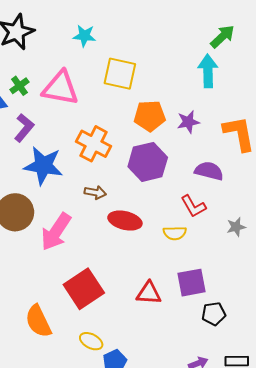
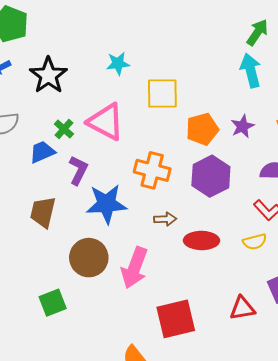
pink triangle: (60, 88) -> (106, 122), turned 30
red square: (84, 289) -> (176, 319), turned 33

